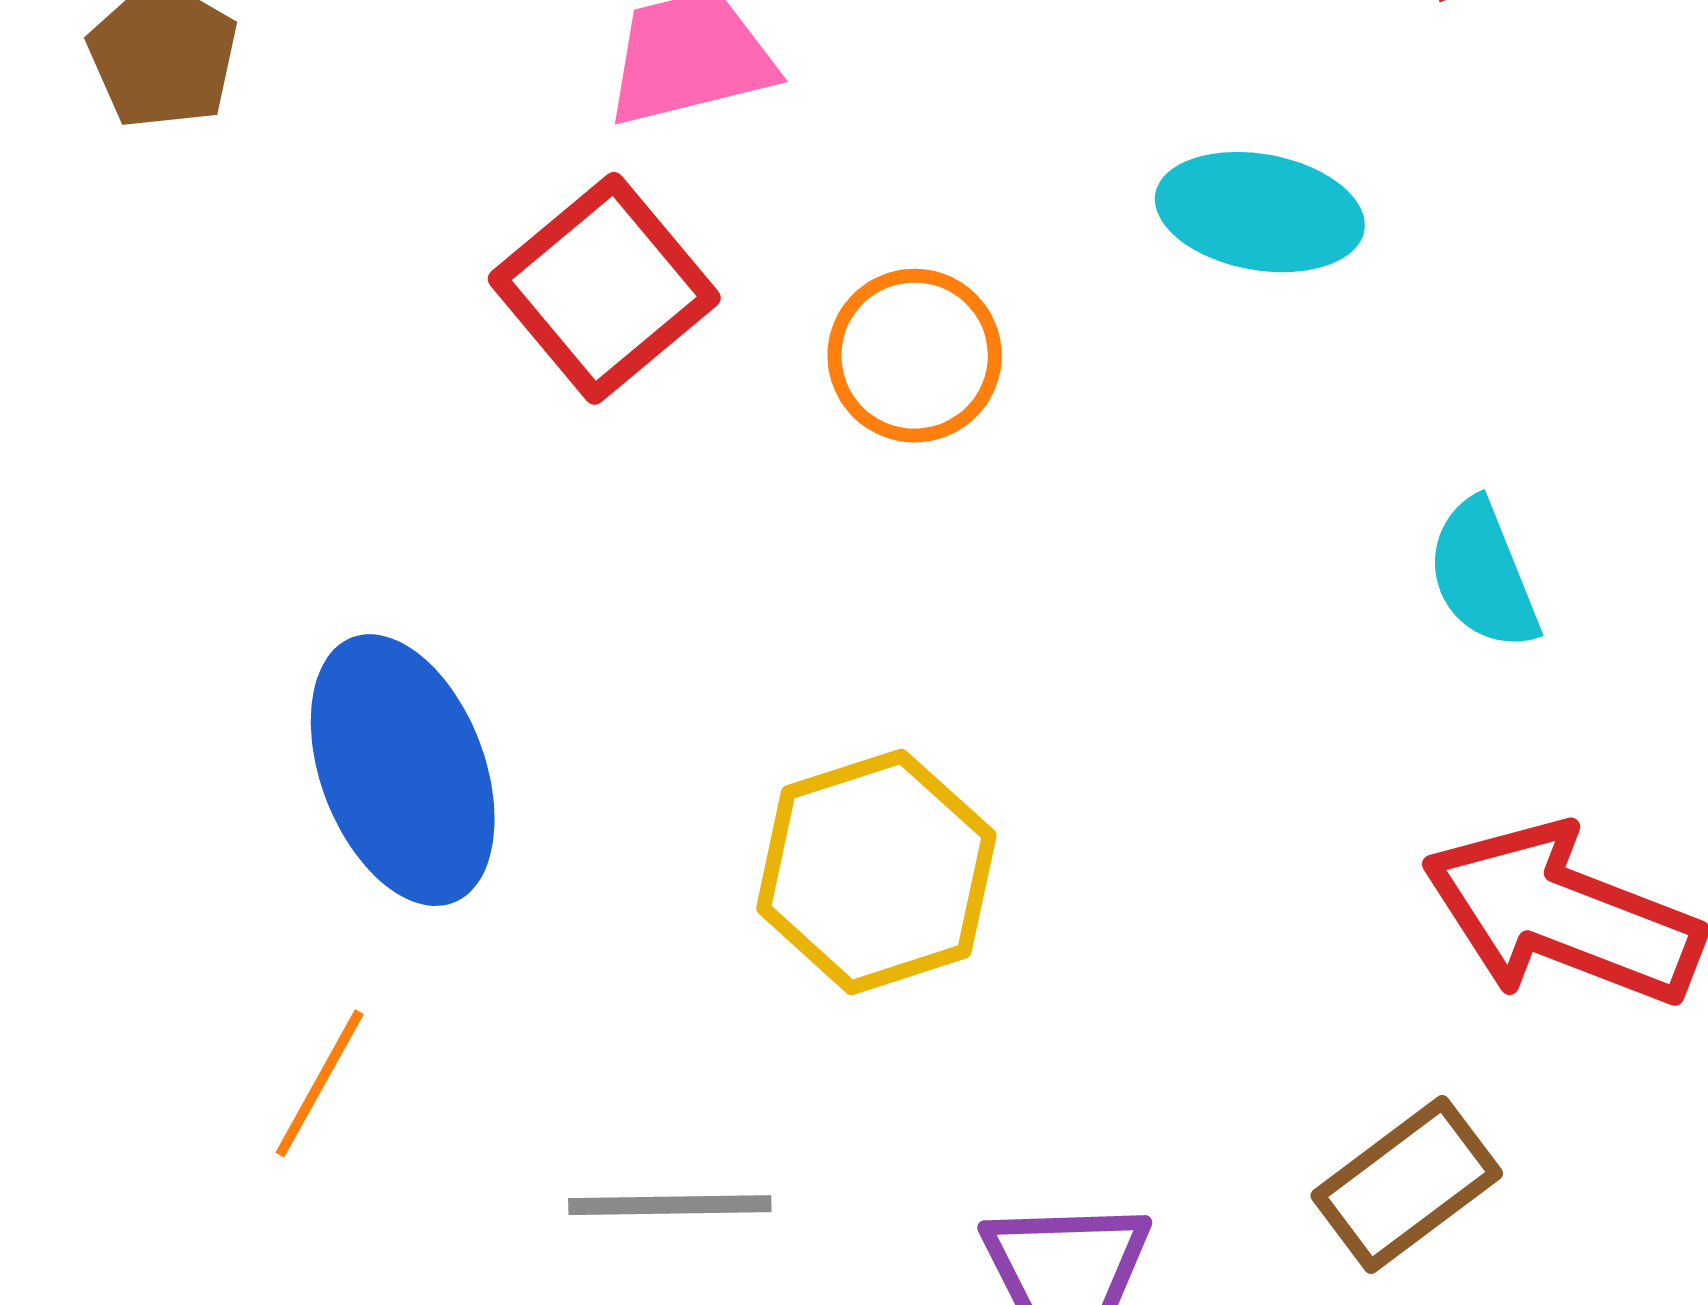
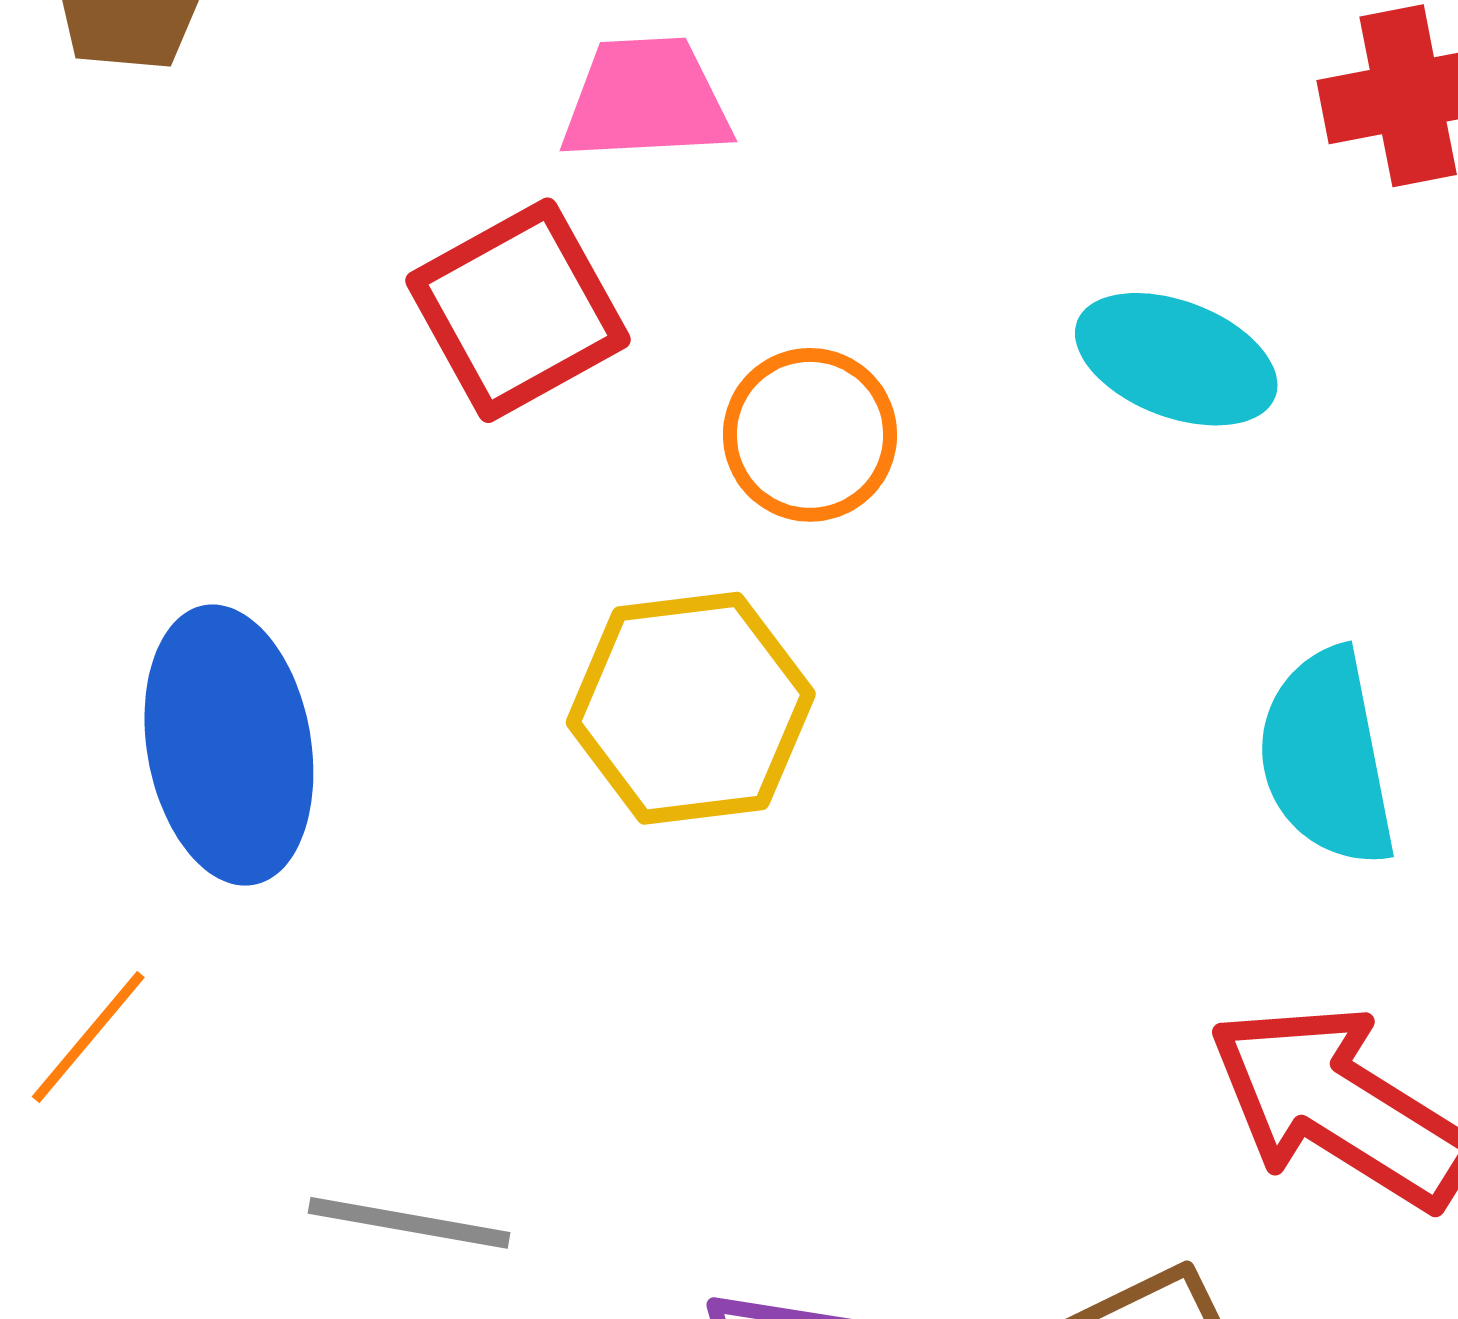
cyan semicircle: (1483, 575) -> (1327, 758), size x1.4
yellow hexagon: (876, 872) -> (691, 708), moved

